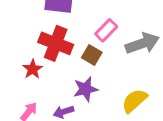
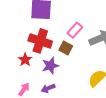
purple star: (85, 89) -> (50, 66), moved

